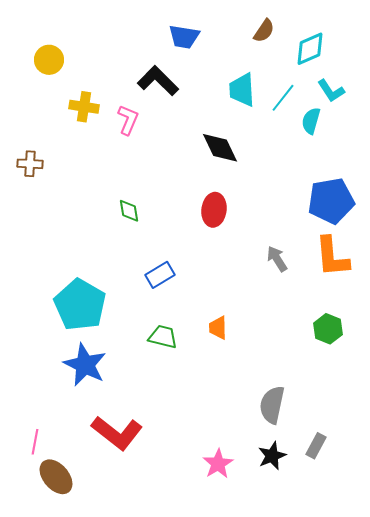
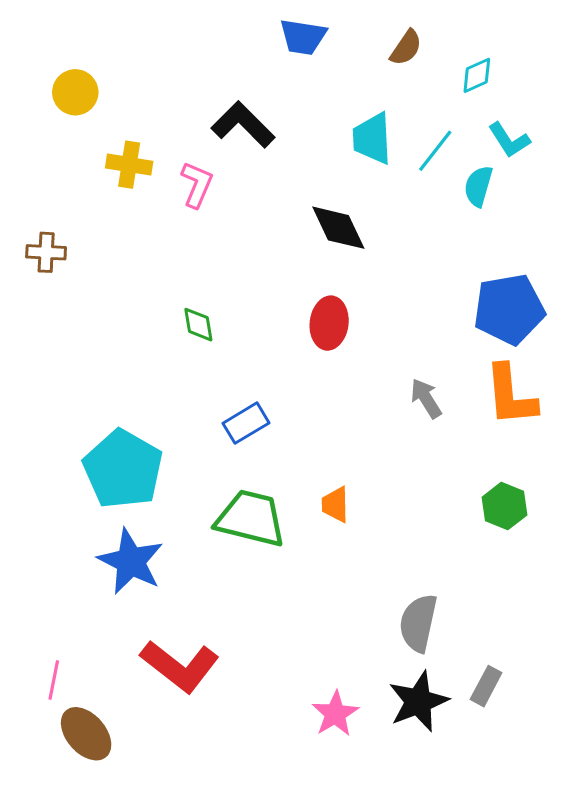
blue trapezoid: (184, 37) -> (303, 37), moved
cyan diamond: (310, 49) -> (477, 75), size x0.7
green trapezoid: (163, 337) -> (251, 518), size x1.6
black star: (272, 456) -> (418, 701), size x1.4

